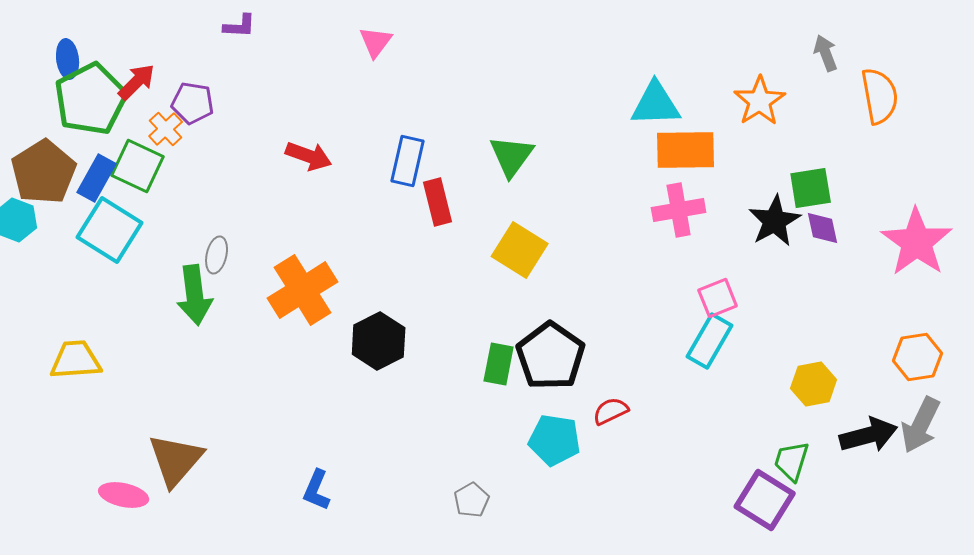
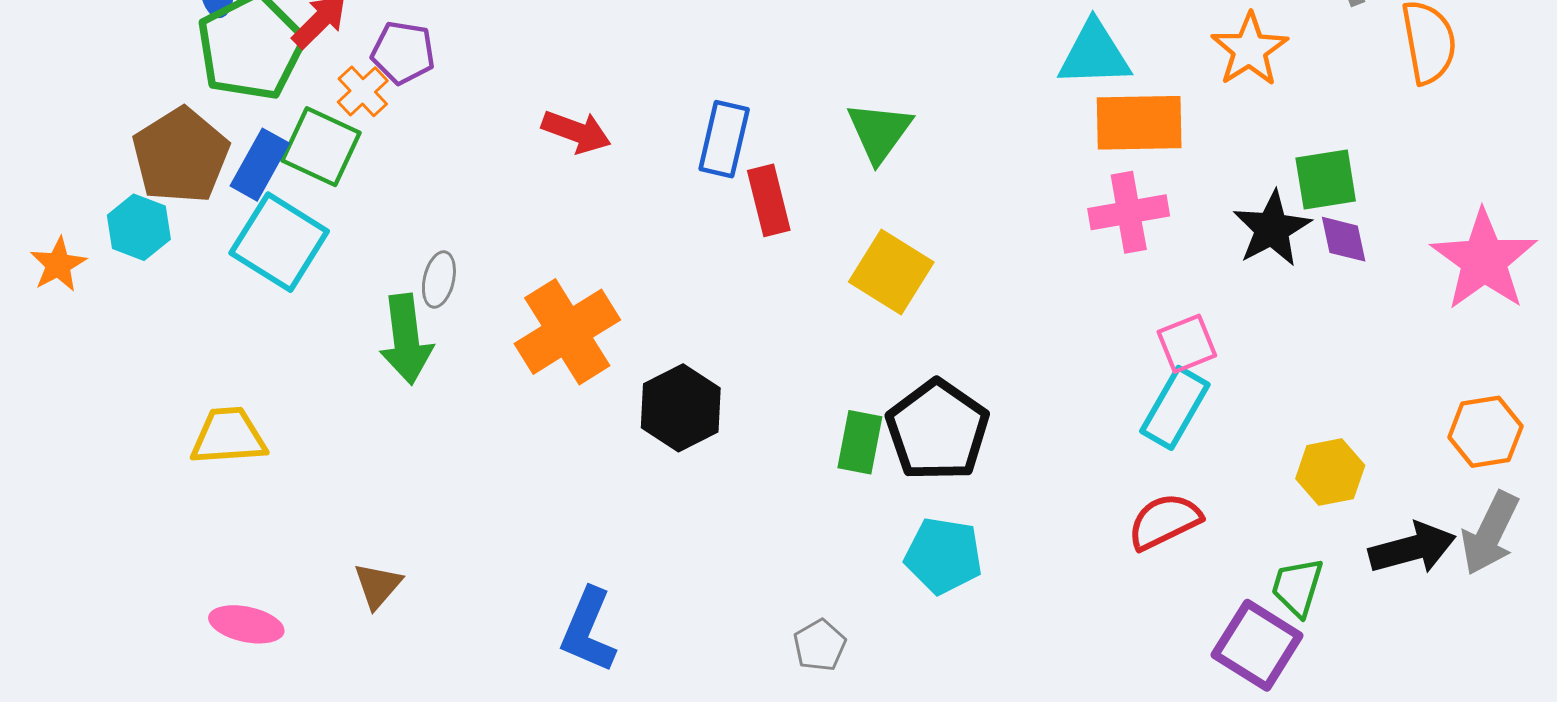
red semicircle: (611, 411) -> (1164, 521), moved, size x1.4
brown triangle: (176, 460) -> (378, 586), size x0.6
blue L-shape: (317, 490) -> (588, 630), size x1.4
pink ellipse: (124, 495) -> (246, 624), moved

